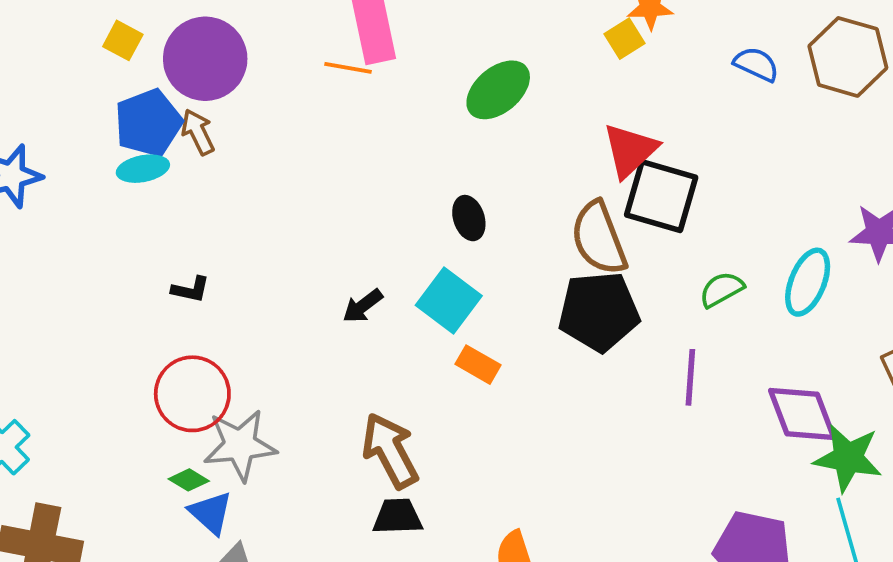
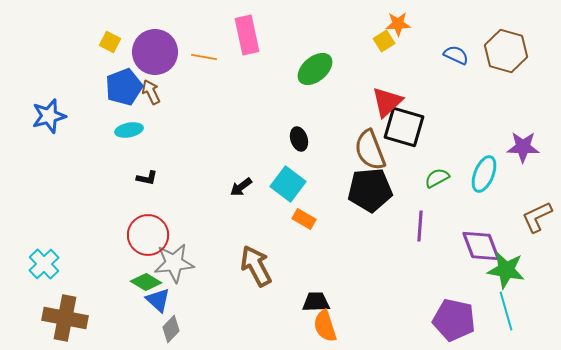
orange line: (348, 68) -> (204, 57), moved
cyan ellipse: (143, 169) -> (129, 130), moved
green diamond: (189, 480) -> (146, 282), size x1.4
black trapezoid: (397, 517) -> (316, 302), moved

